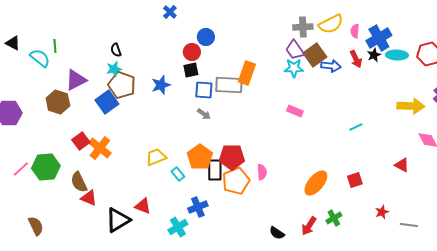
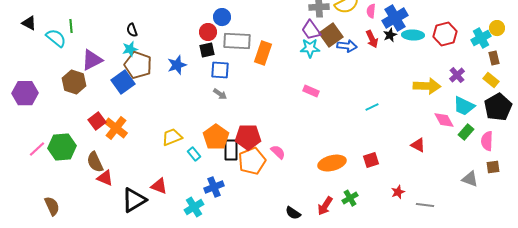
gray rectangle: (229, 85) -> (237, 41), moved
pink semicircle: (262, 172) -> (278, 152), turned -42
orange ellipse: (316, 183) -> (332, 163), turned 36

